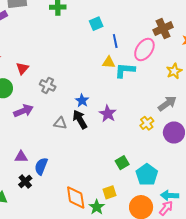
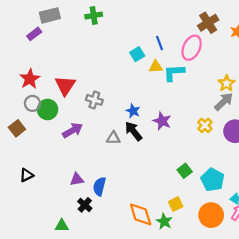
cyan square: (96, 24) -> (137, 54), moved
red triangle: (22, 68) -> (65, 86), size x1.5
yellow star: (174, 71) -> (227, 83), moved

